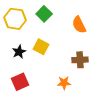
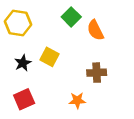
green square: (44, 14) -> (71, 17), moved

